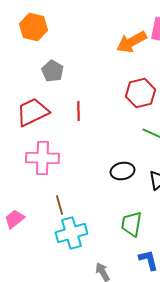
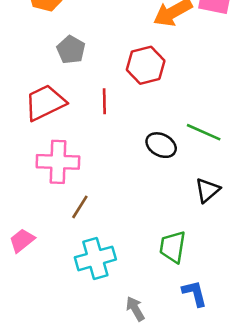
red hexagon: (141, 93) -> (146, 65), moved
black ellipse: (123, 171) -> (161, 145), moved, turned 40
brown line: (60, 205) -> (80, 207), moved, turned 48

